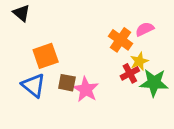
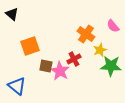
pink semicircle: (145, 29) -> (113, 26), moved, turned -104
red cross: (130, 73) -> (74, 59), moved
blue triangle: (33, 85) -> (17, 86), moved

